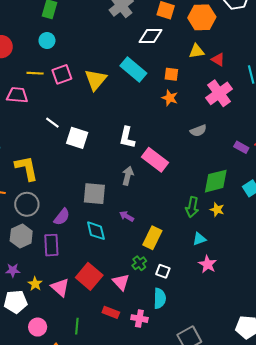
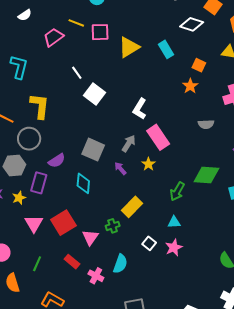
cyan rectangle: (133, 70) -> (166, 49), size x0.7
pink trapezoid: (17, 95) -> (53, 37), turned -60
yellow star: (217, 210) -> (148, 164), moved
purple arrow: (127, 216) -> (120, 168), moved
white square: (163, 271) -> (149, 243), moved
yellow star: (35, 284) -> (19, 198), moved

